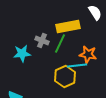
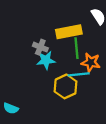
green line: (60, 43) -> (76, 48), moved, turned -30
cyan star: (22, 53) -> (46, 60), moved

